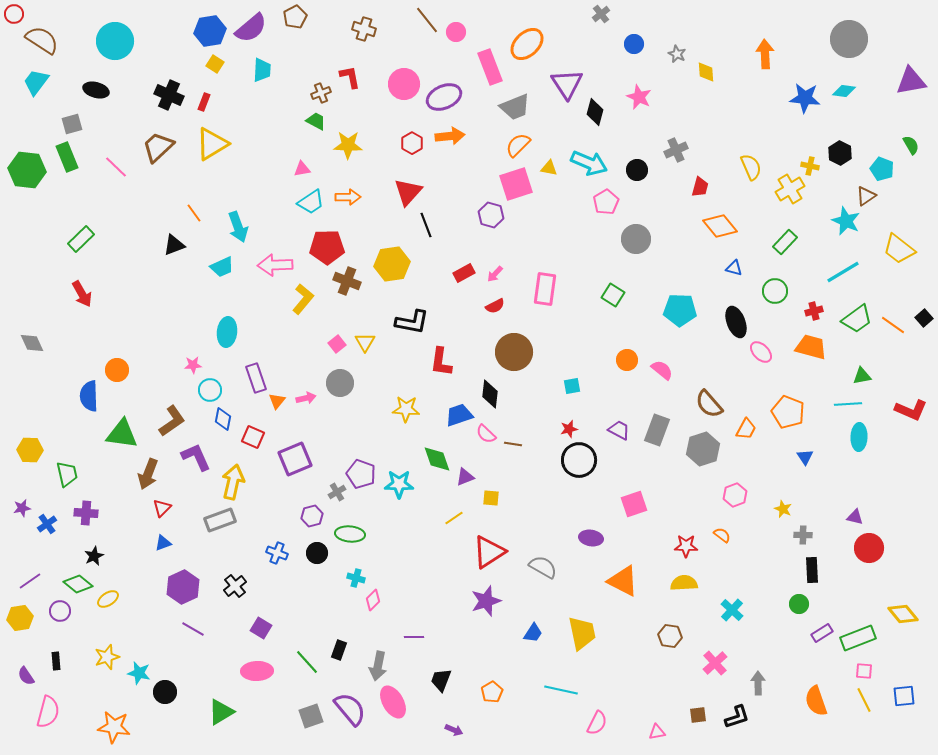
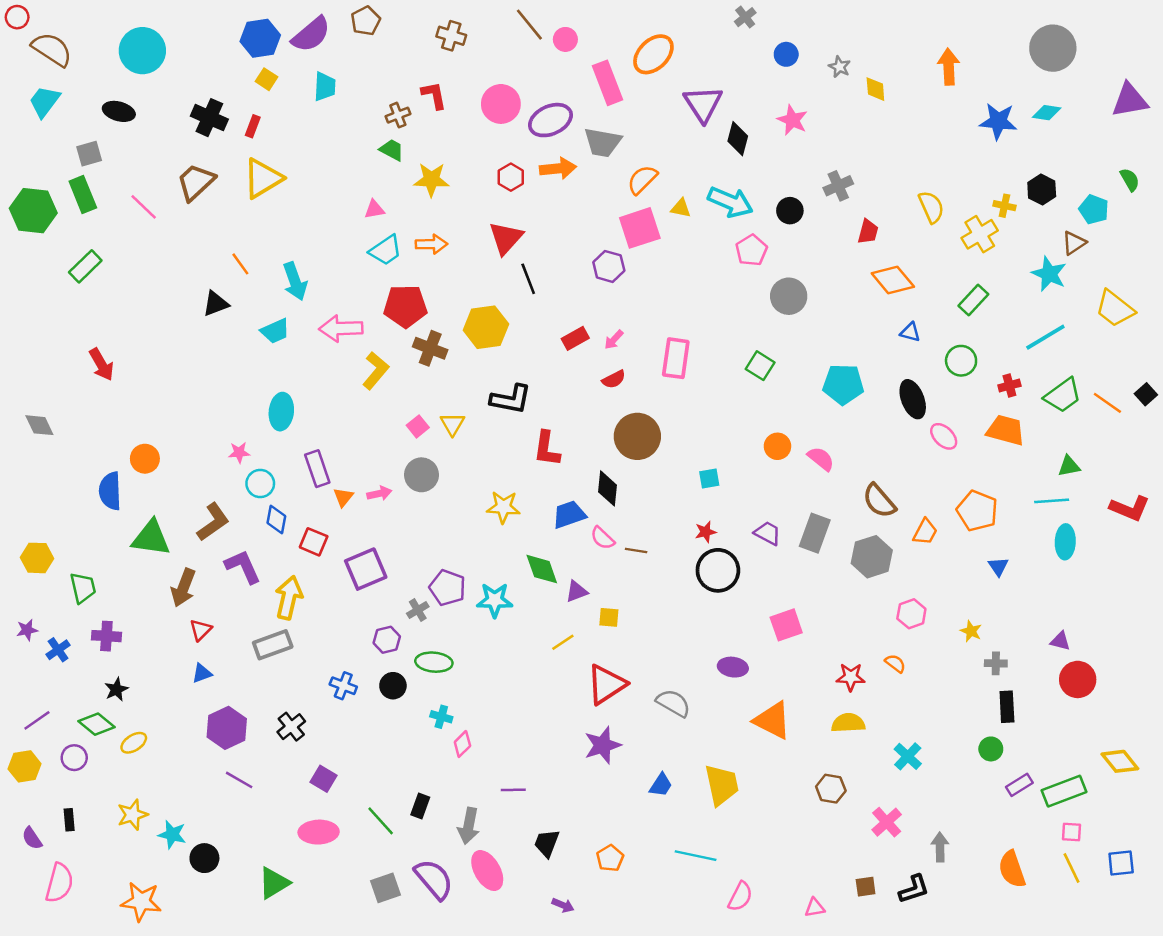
gray trapezoid: (515, 107) -> (603, 142), moved, turned 32
green rectangle: (81, 239) -> (85, 266), moved

